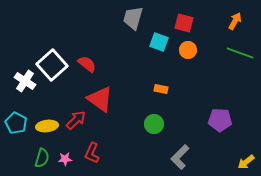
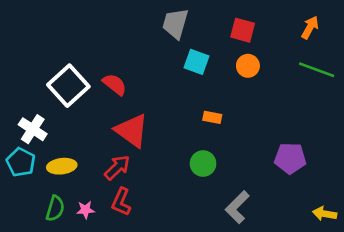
cyan square: (159, 42) -> (196, 62), moved
white cross: (25, 81) -> (33, 129), moved
red arrow: (76, 120) -> (117, 167), moved
yellow arrow: (246, 162) -> (325, 214), turned 48

